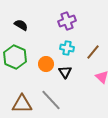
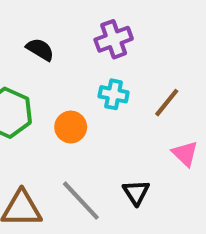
black semicircle: (21, 25) -> (40, 49), moved
black triangle: (65, 72) -> (136, 192), moved

